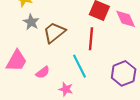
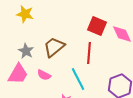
gray star: (31, 22) -> (26, 51), moved
pink semicircle: (43, 72) -> (44, 75), moved, turned 64

